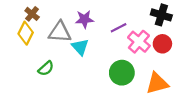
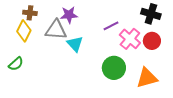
brown cross: (32, 14) -> (30, 13), turned -32
purple star: (84, 19) -> (69, 15), moved
green semicircle: (46, 68) -> (16, 64), moved

